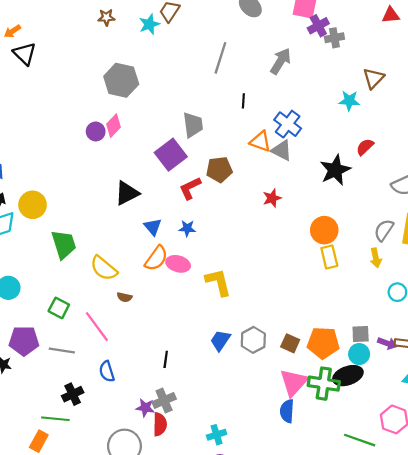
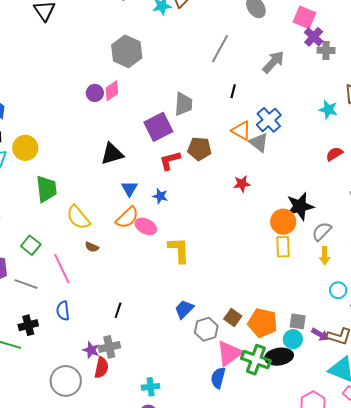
purple cross: (318, 26) -> (314, 37), turned -30
black star: (335, 170) -> (300, 206), moved
gray semicircle: (384, 230) -> (322, 231), moved
blue trapezoid: (220, 340) -> (184, 309), moved
gray hexagon: (253, 340) -> (206, 329), moved

